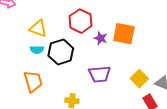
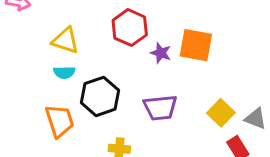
black hexagon: (61, 52) -> (100, 96), moved

